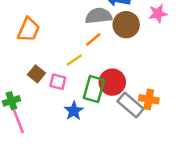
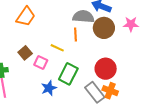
orange line: (93, 40) -> (76, 35), turned -64
yellow line: (74, 60) -> (57, 48), turned 48
red circle: (112, 82) -> (106, 69), moved

